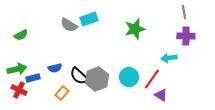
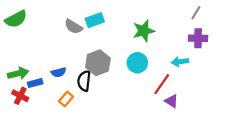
gray line: (184, 12) -> (196, 13), turned 40
green semicircle: (21, 35) -> (16, 19), moved, size x1.5
black semicircle: (79, 76) -> (84, 81), turned 54
cyan circle: (129, 77) -> (137, 63), moved
gray hexagon: (97, 79) -> (98, 63), moved

